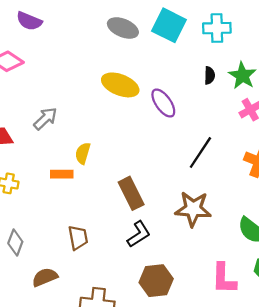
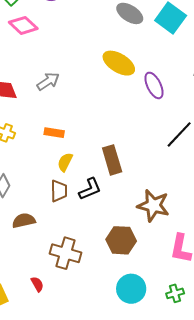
yellow semicircle: (83, 153) -> (65, 162), moved
brown star: (193, 209) -> (153, 206), moved
black L-shape: (139, 234) -> (90, 189), moved

